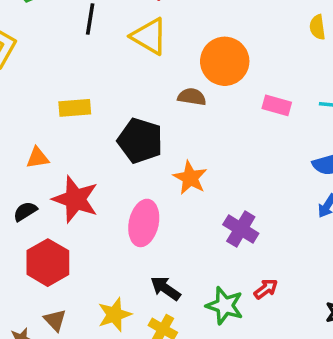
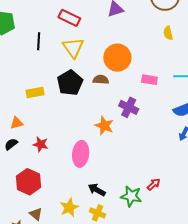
yellow triangle: (149, 36) -> (73, 48), turned 30
black pentagon: (140, 141) -> (70, 83), moved, turned 30
red star: (75, 199) -> (41, 144), size x0.6
black semicircle: (25, 211) -> (11, 144), moved
purple cross: (241, 229) -> (129, 107), moved

